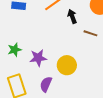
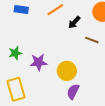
black arrow: (72, 16) -> (74, 22), turned -120
purple semicircle: (46, 84) -> (73, 91), moved

